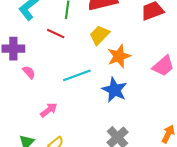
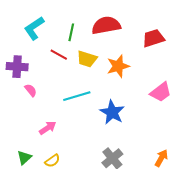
yellow trapezoid: (99, 35) -> (87, 59), moved, turned -120
orange star: (119, 56) -> (118, 66), moved

